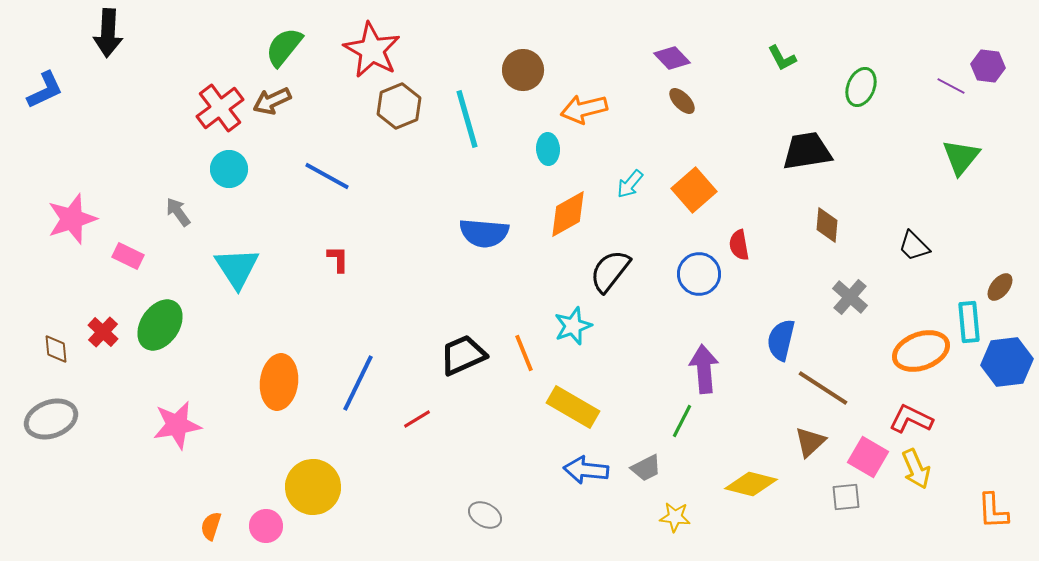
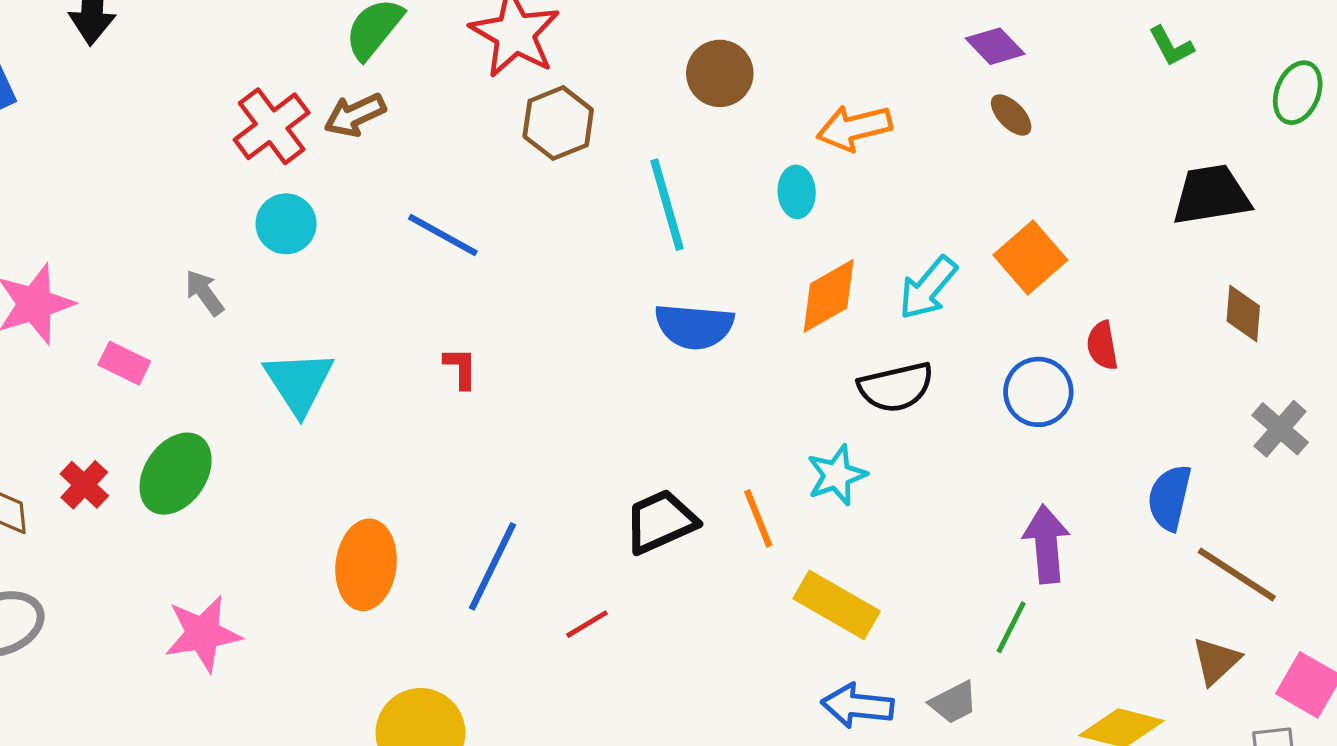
brown circle: (523, 70) -> (720, 73), moved
cyan line: (467, 119) -> (667, 205), moved
cyan arrow: (630, 184) -> (928, 288), moved, size x1.4
black semicircle: (610, 271) -> (896, 387), turned -141

